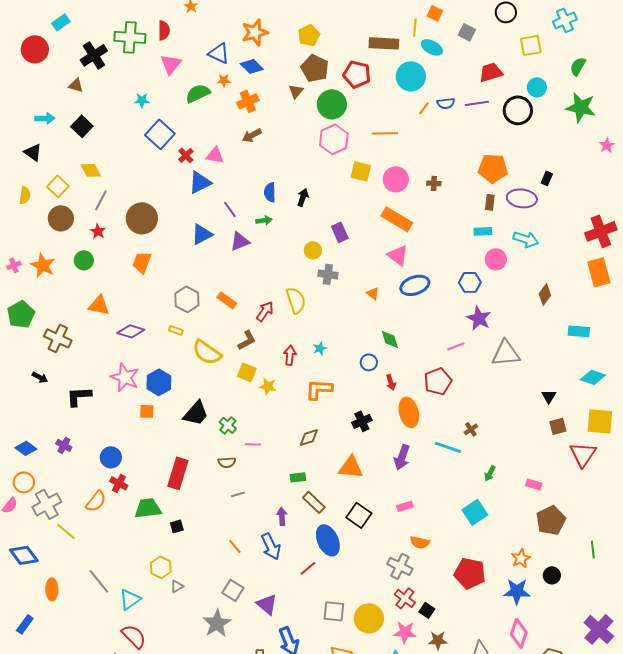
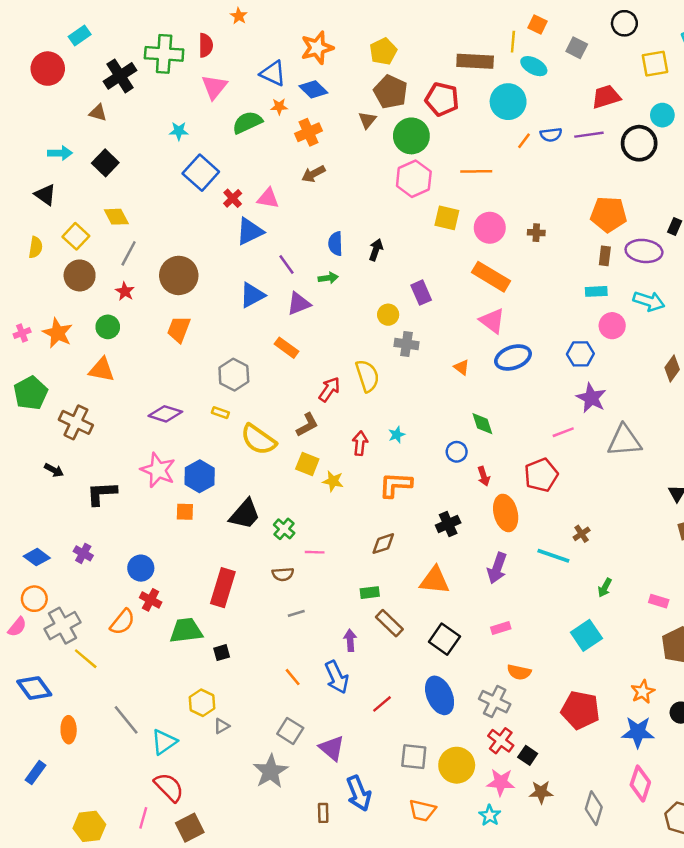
orange rectangle: (227, 300) -> (286, 348), moved
orange triangle: (99, 305) -> (102, 370), moved
blue ellipse: (328, 540) -> (440, 695), moved

